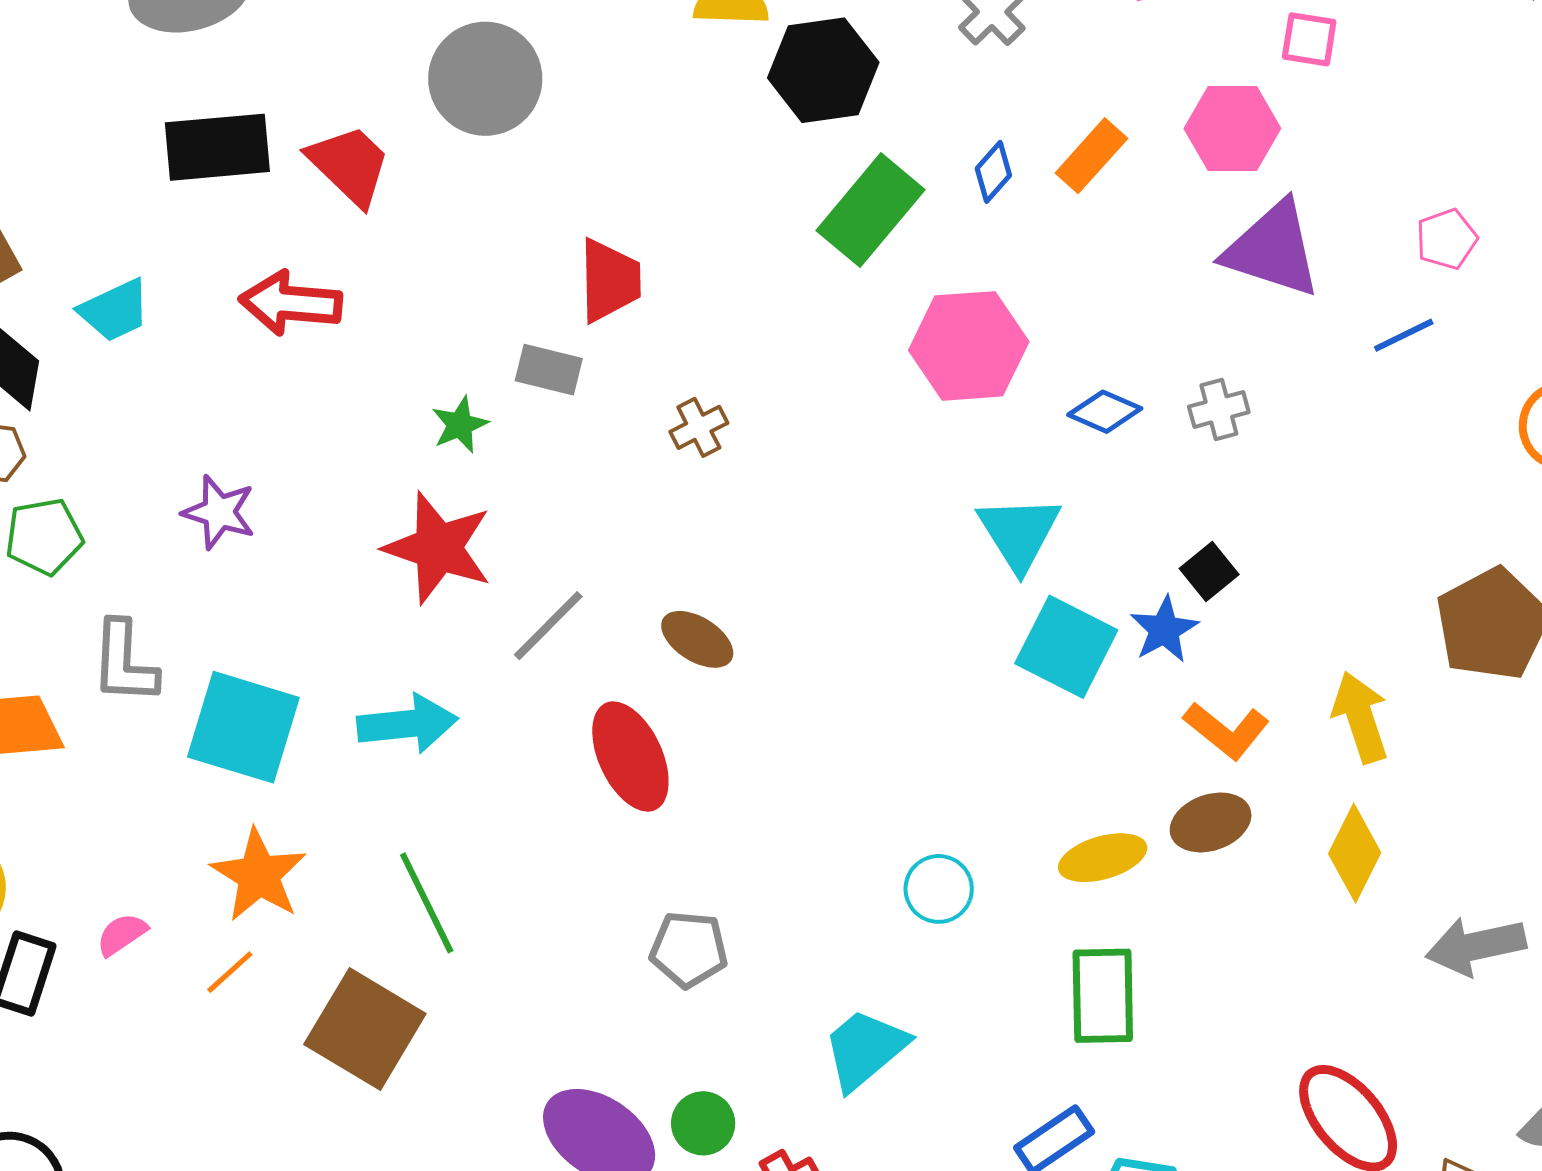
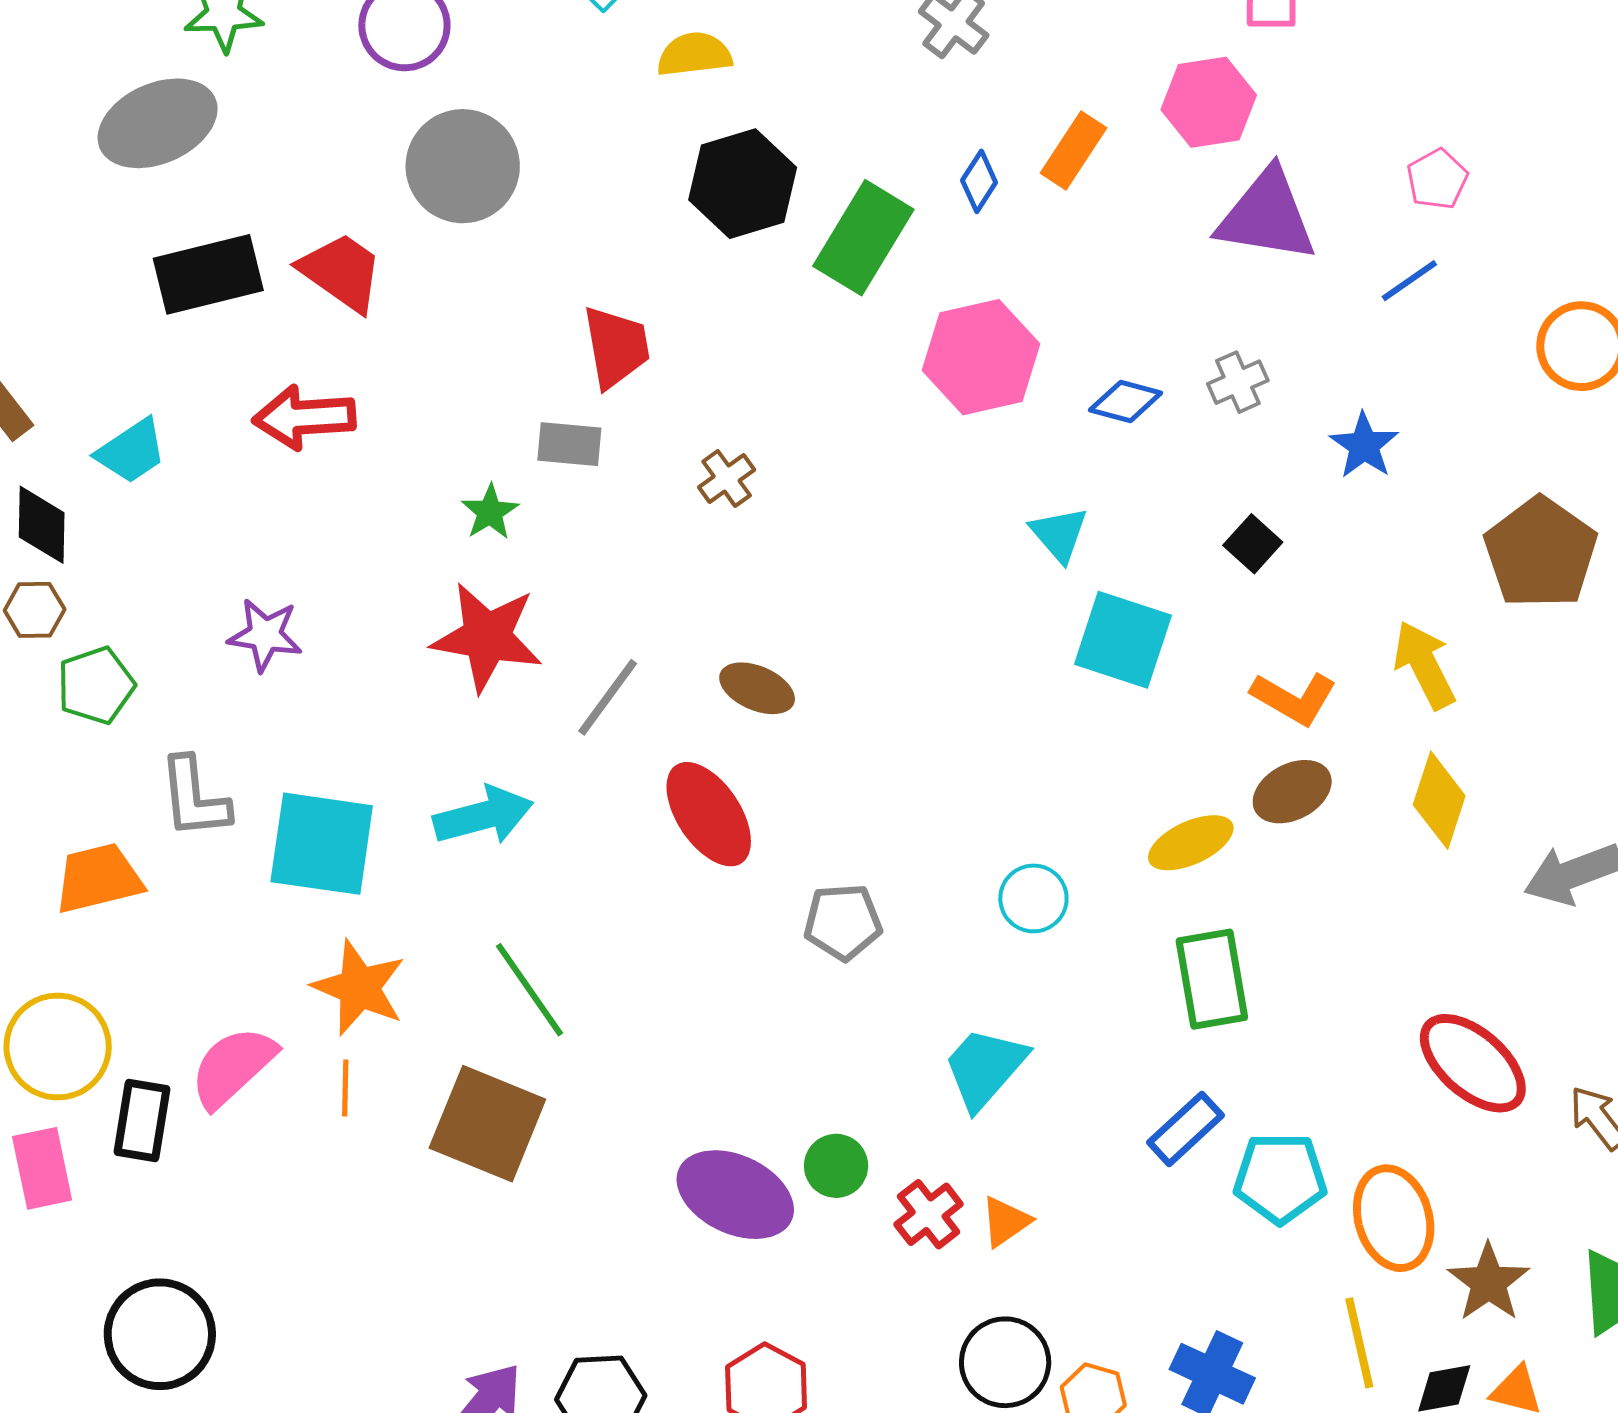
black hexagon: (823, 70) -> (743, 184), moved
cyan triangle: (1019, 533) -> (1059, 534), size x0.7
blue star: (1164, 630) -> (1364, 446), moved
pink semicircle: (122, 934) -> (233, 1067), size x1.8
gray pentagon: (689, 949) -> (843, 922), moved
orange line: (230, 972) -> (345, 1088), turned -38

